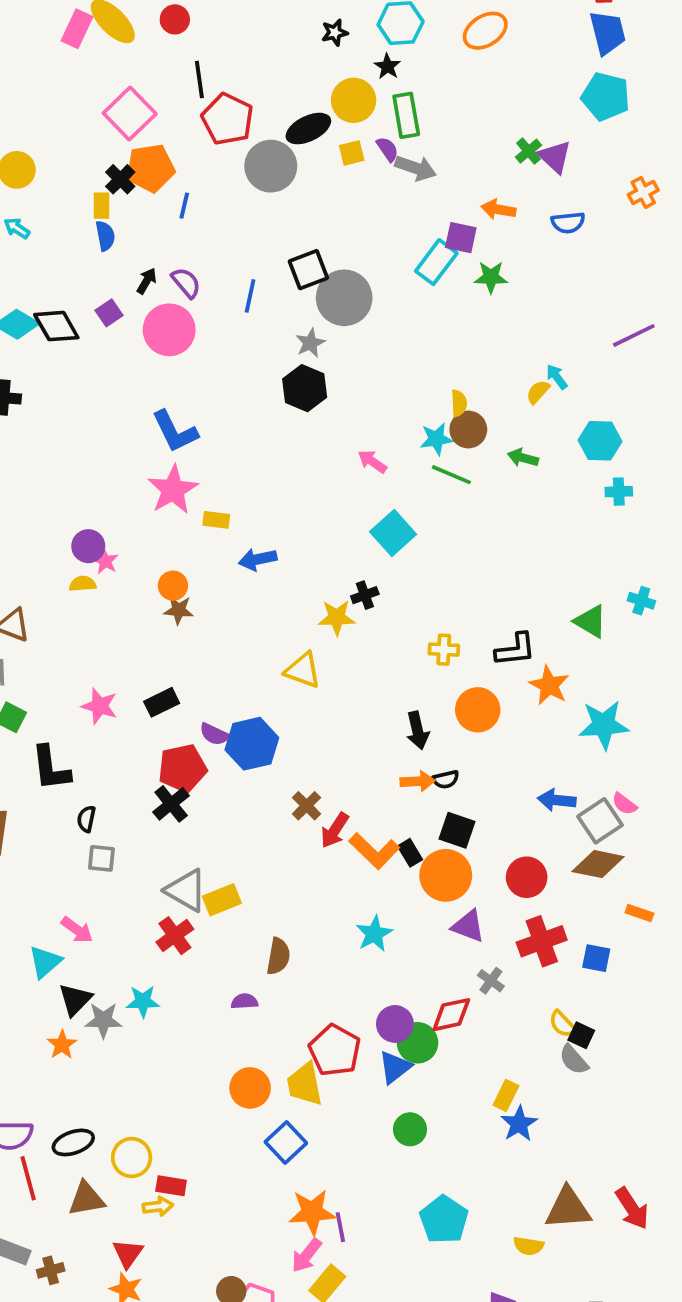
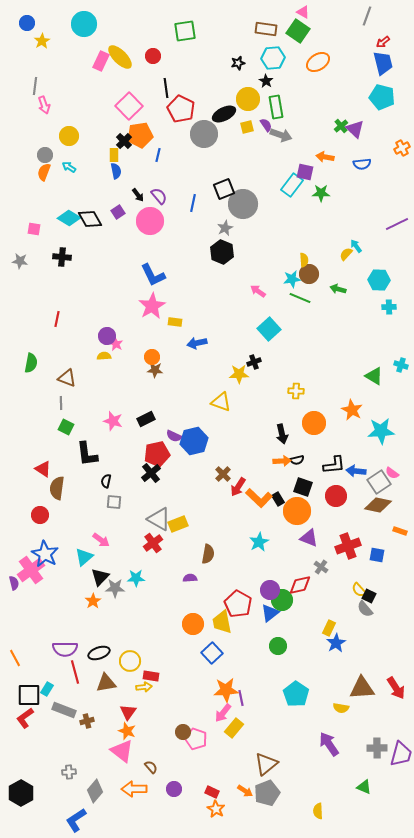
black arrow: (147, 281) -> (138, 195), turned 112
black L-shape: (515, 650) -> (334, 465), moved
red circle: (527, 877) -> (336, 496), moved

